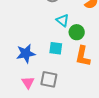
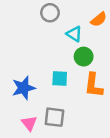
cyan triangle: (63, 20) -> (74, 34), moved

